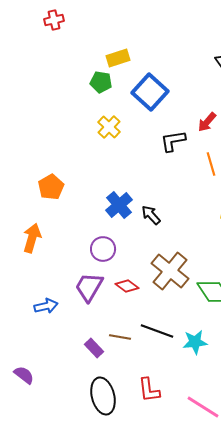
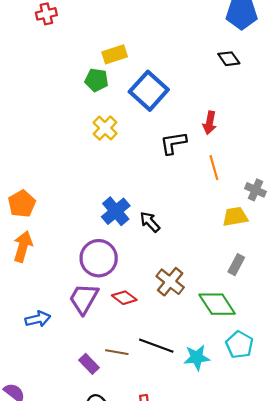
red arrow: (207, 122) -> (210, 123), turned -30
orange pentagon: (51, 187) -> (22, 204), moved
purple circle: (103, 249) -> (99, 258), size x1.4
brown cross: (170, 271) -> (170, 282), size x0.7

